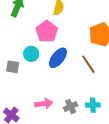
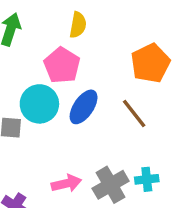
cyan circle: (31, 54) -> (39, 104), size x1.5
gray cross: (71, 107) -> (111, 185), size x1.5

